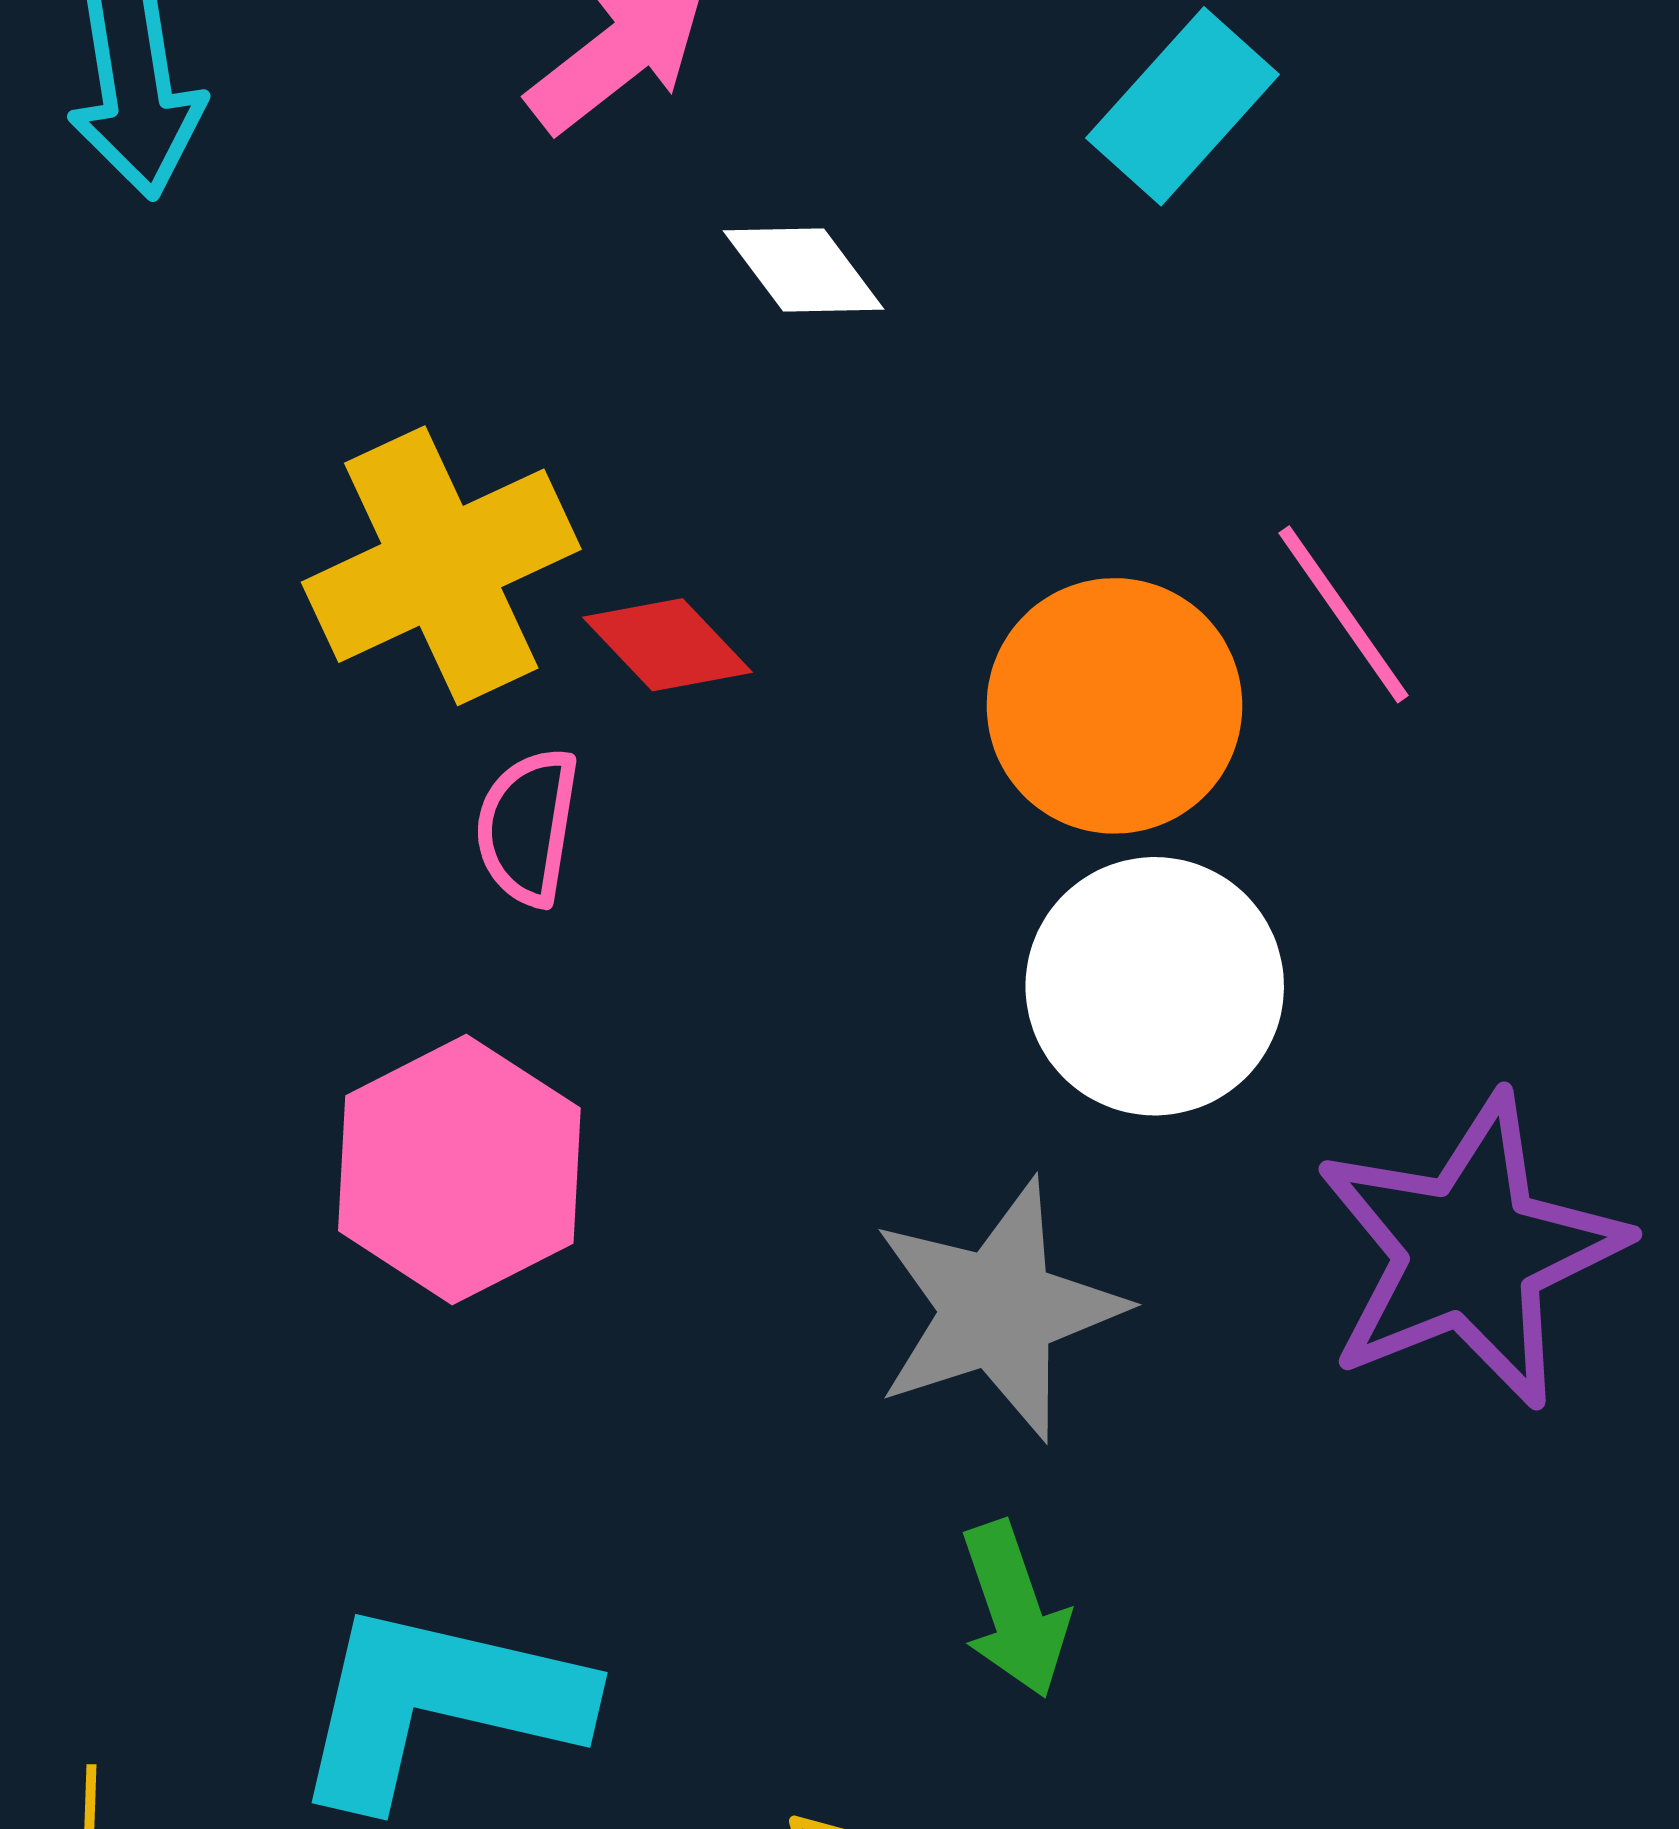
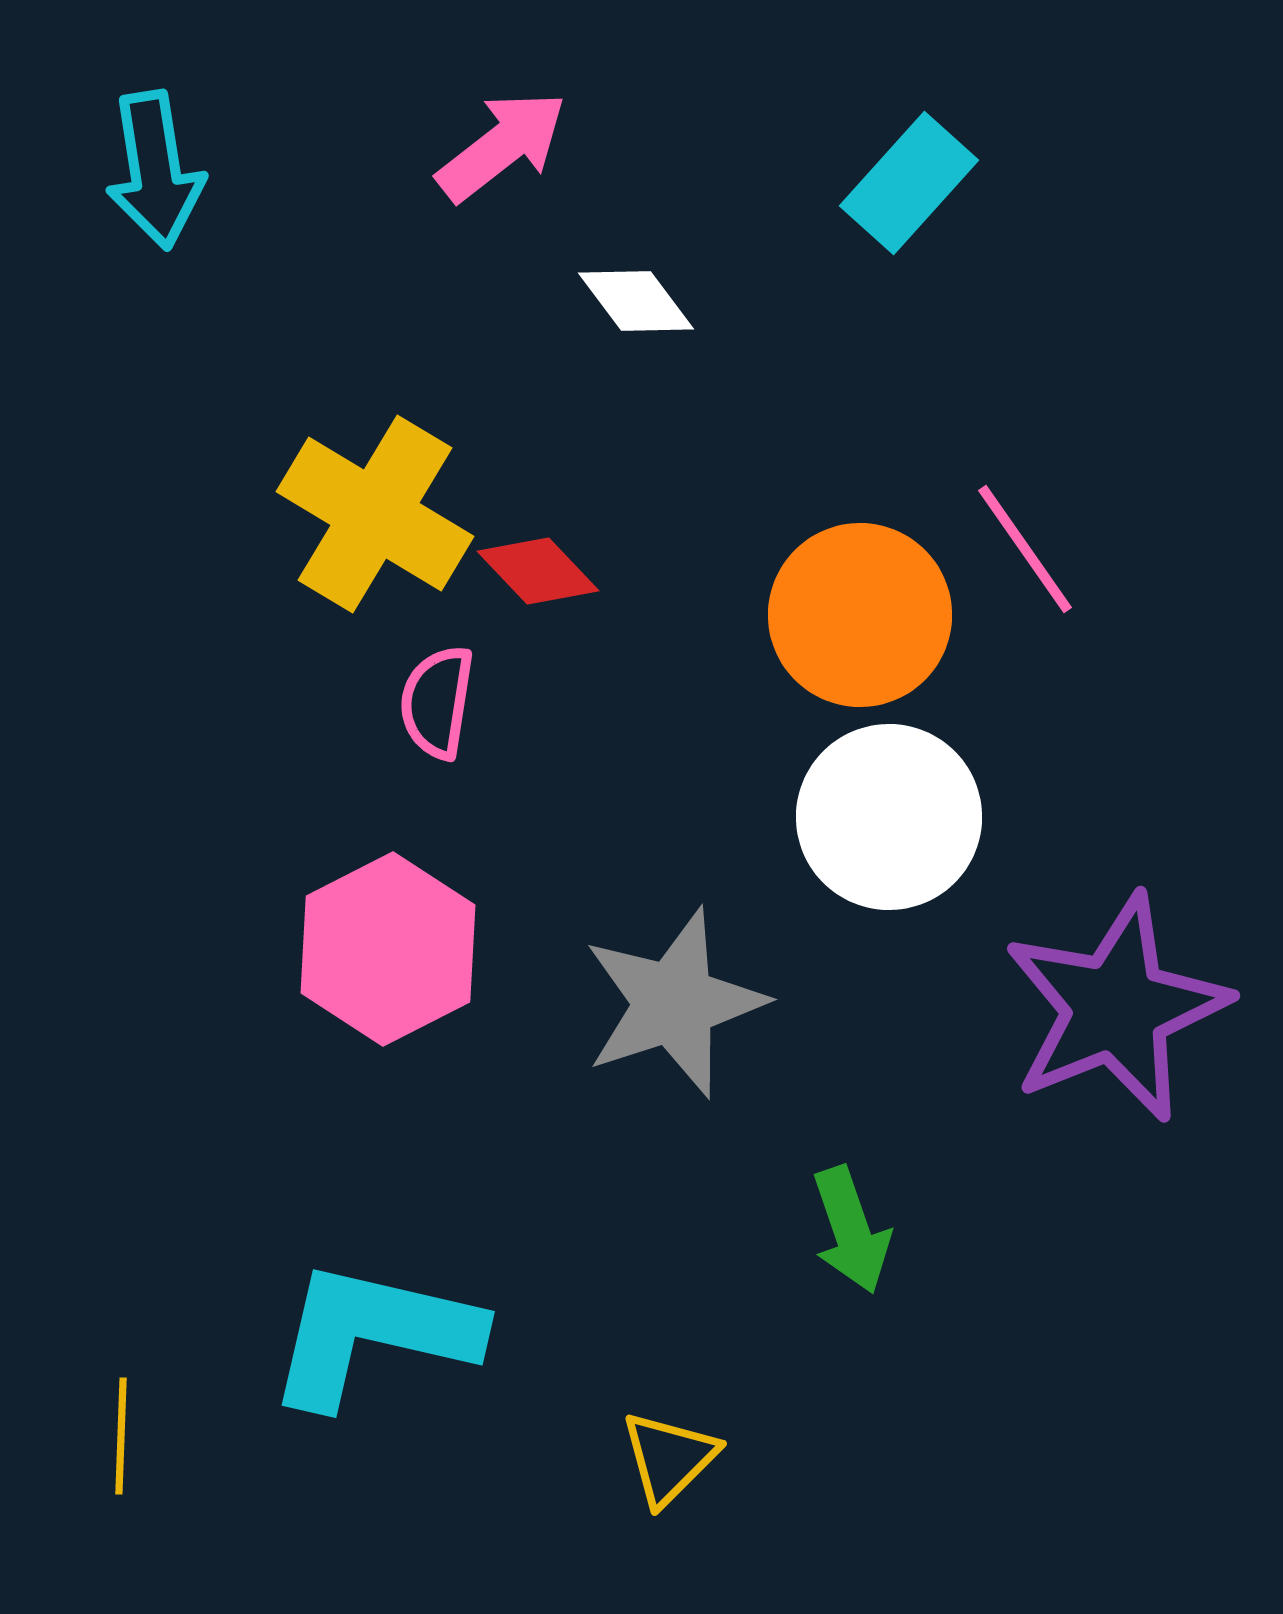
yellow cross: (441, 566) -> (375, 514), turned -34
gray star: (998, 1310) -> (674, 1003), moved
green arrow: (1015, 1609) -> (851, 1230), moved

